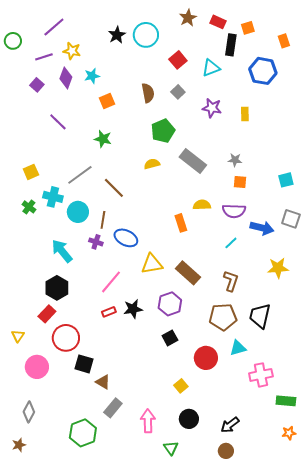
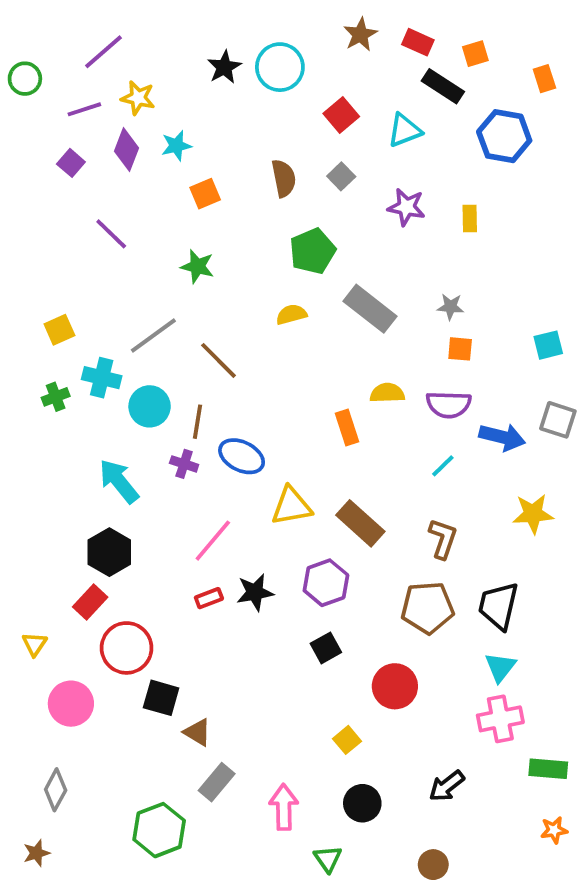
black rectangle: (231, 45) -> (443, 86), turned -65
green cross: (29, 207) -> (56, 397), turned 32
cyan triangle: (238, 348) -> (500, 667), moved, turned -36
black arrow: (230, 425) -> (447, 786), moved

